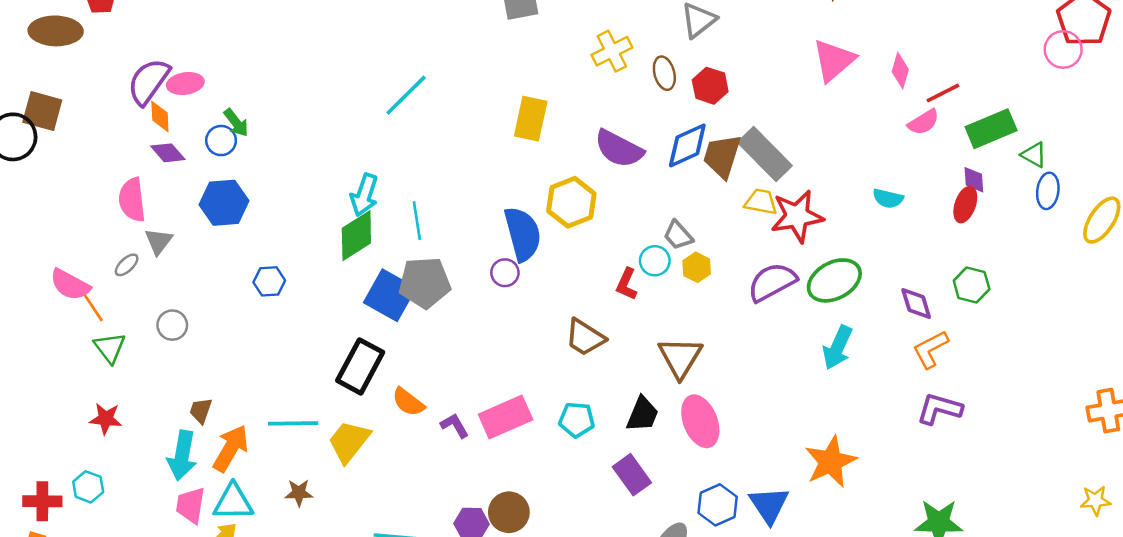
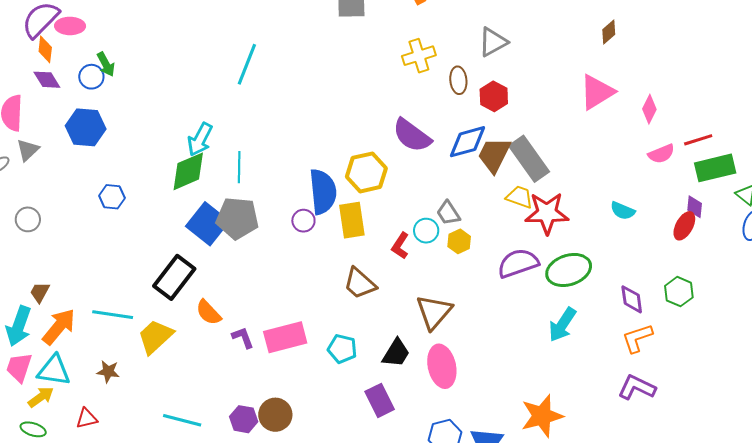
red line: (943, 93) -> (698, 140), moved
cyan line: (406, 95) -> (247, 64), turned -33
yellow rectangle: (531, 119) -> (352, 220), moved, turned -30

